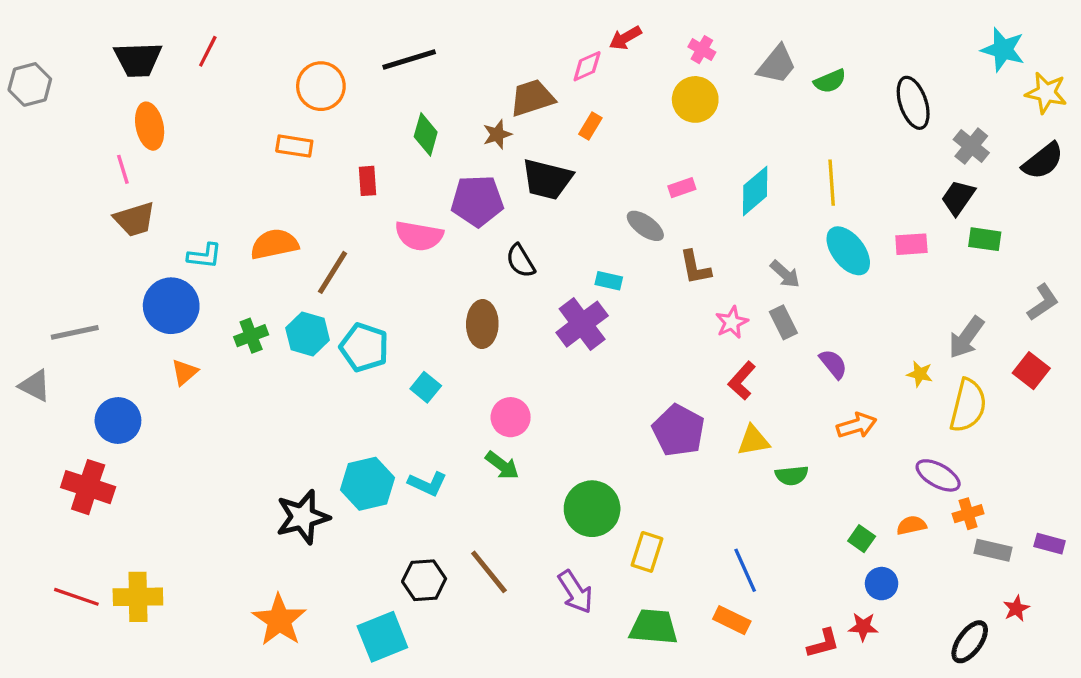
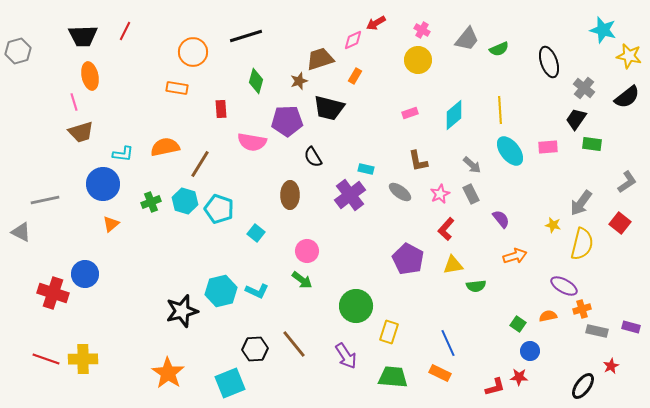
gray ellipse: (645, 226) -> (400, 192), moved
blue circle: (118, 421) -> (85, 274), moved

